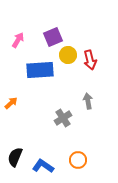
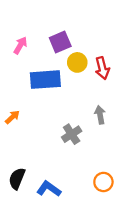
orange circle: (78, 160) -> (103, 182), moved

